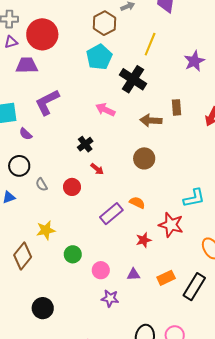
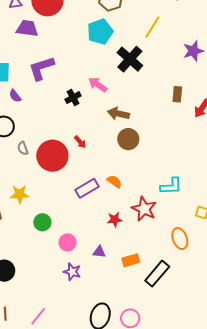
brown rectangle: (177, 107) -> (177, 94), moved
brown arrow: (151, 120) -> (118, 114), moved
black cross: (85, 144) -> (73, 98), moved
red circle: (72, 187) -> (52, 156), size x1.8

